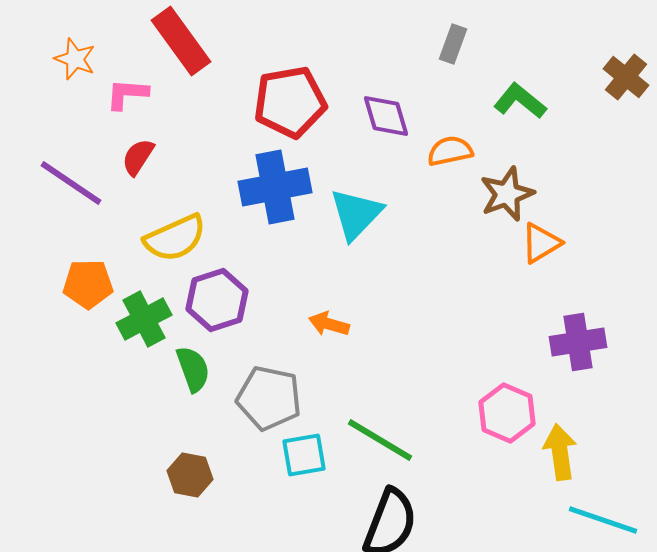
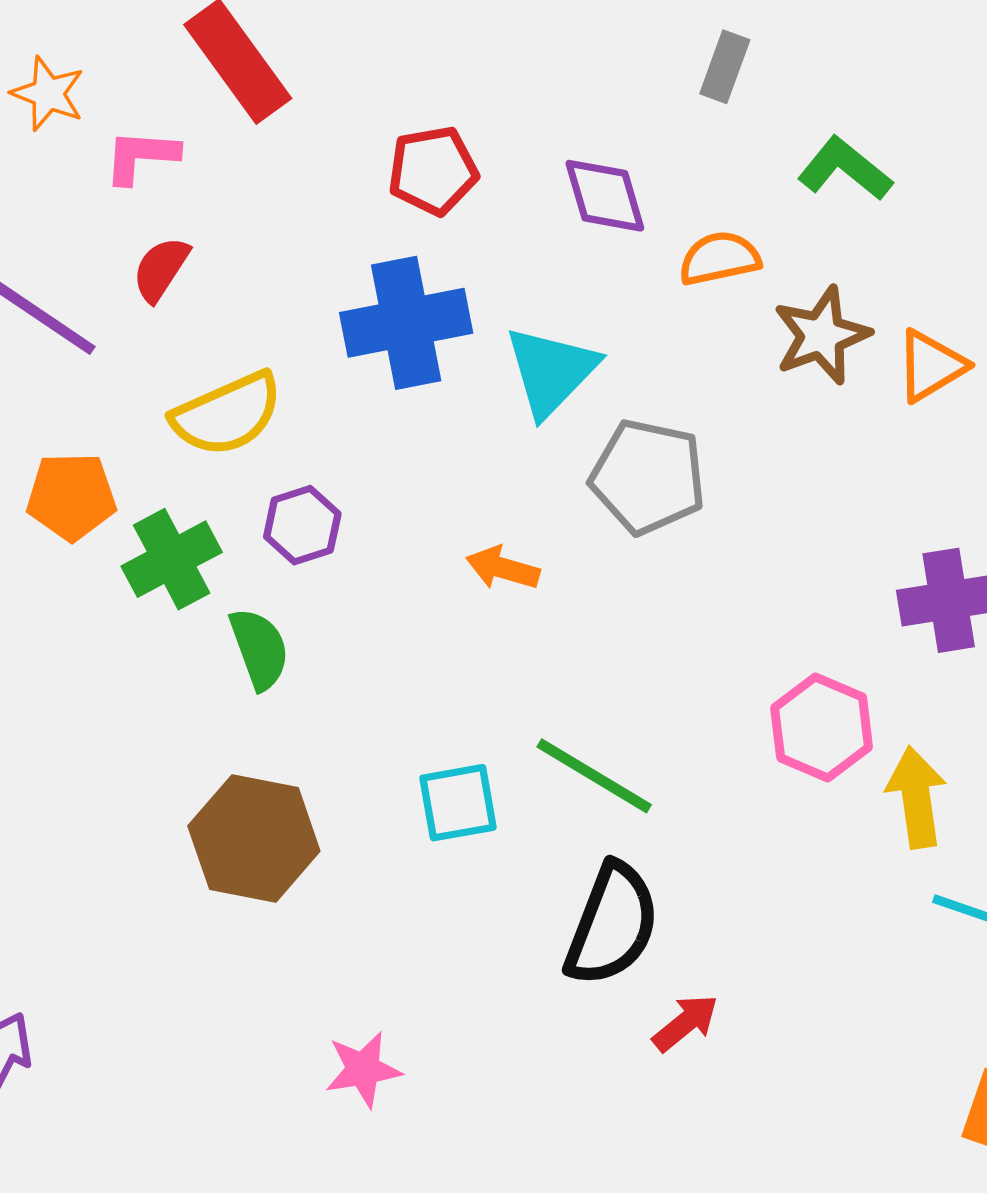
red pentagon: (290, 102) -> (433, 171), size x0.7
orange triangle: (541, 243) -> (931, 366), moved
purple hexagon: (217, 300) -> (302, 525), size x0.7
gray pentagon: (269, 398) -> (648, 477), moved
brown hexagon: (190, 475) -> (254, 838), size x1.6

